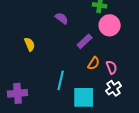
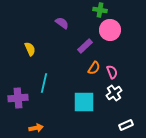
cyan line: (61, 80) -> (44, 83), moved

